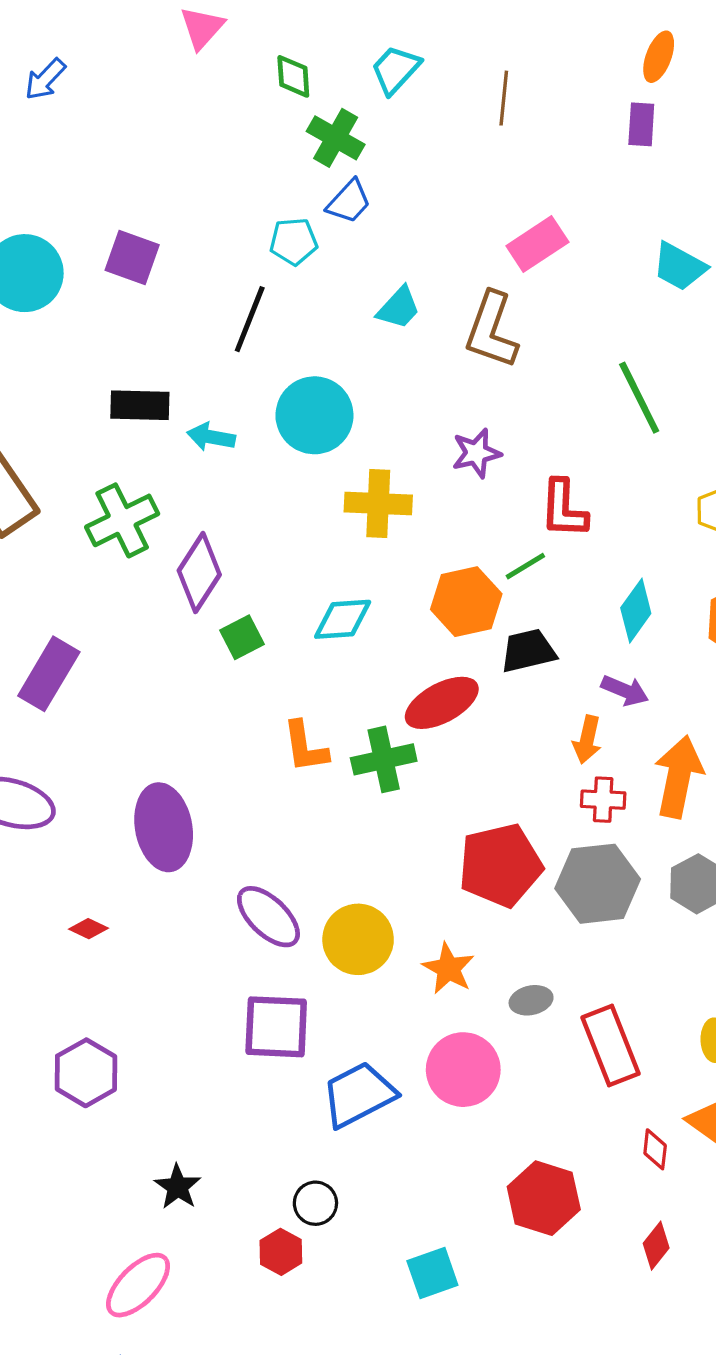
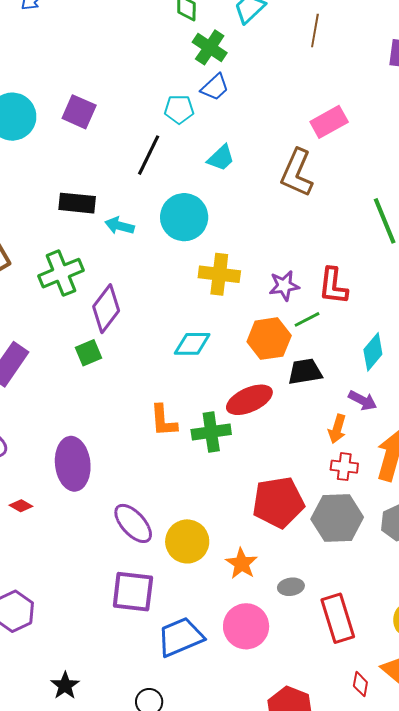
cyan trapezoid: (399, 308) -> (221, 158), moved
purple star: (476, 453) -> (284, 286), moved
green square: (242, 637) -> (89, 353), moved
red diamond: (88, 929) -> (21, 506), moved

